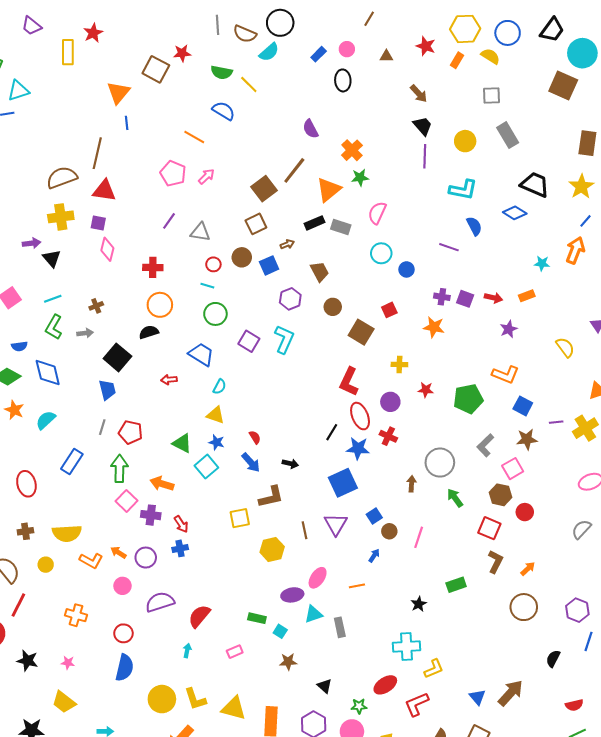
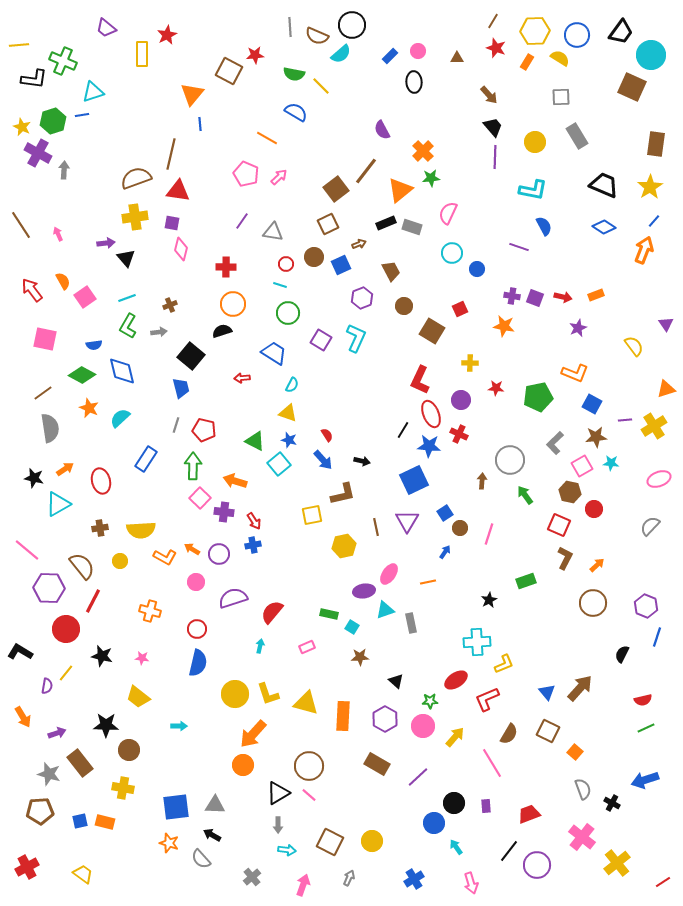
brown line: (369, 19) -> (493, 21), moved
blue diamond: (515, 213) -> (604, 227), moved
cyan star: (542, 263) -> (611, 463), moved

